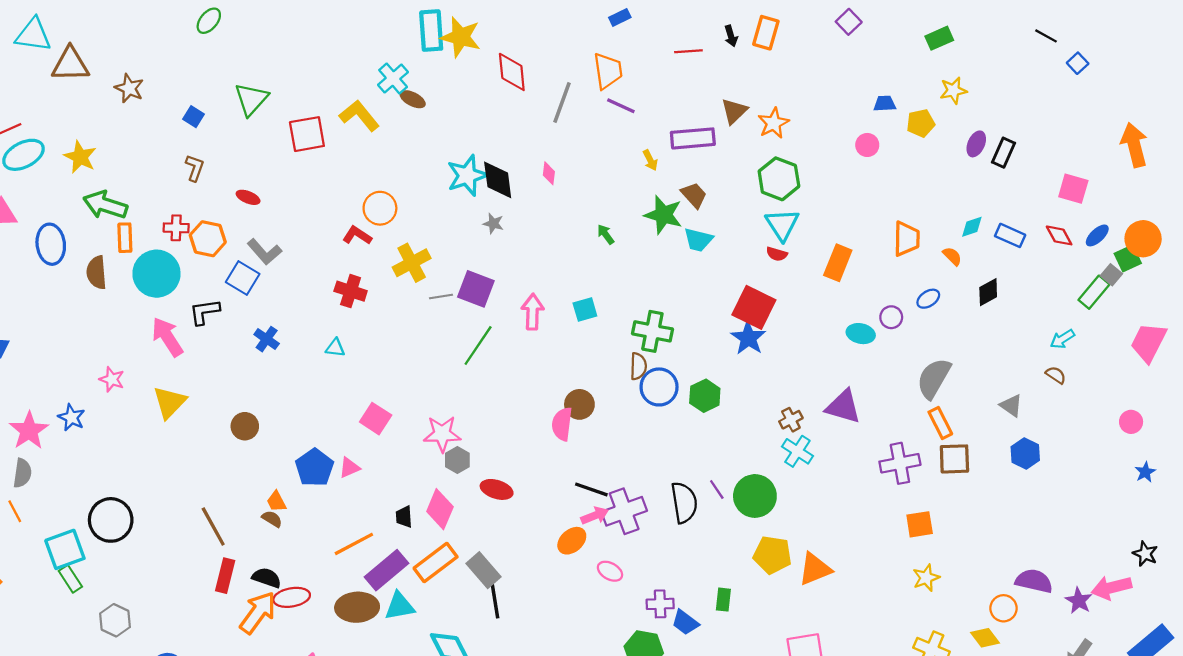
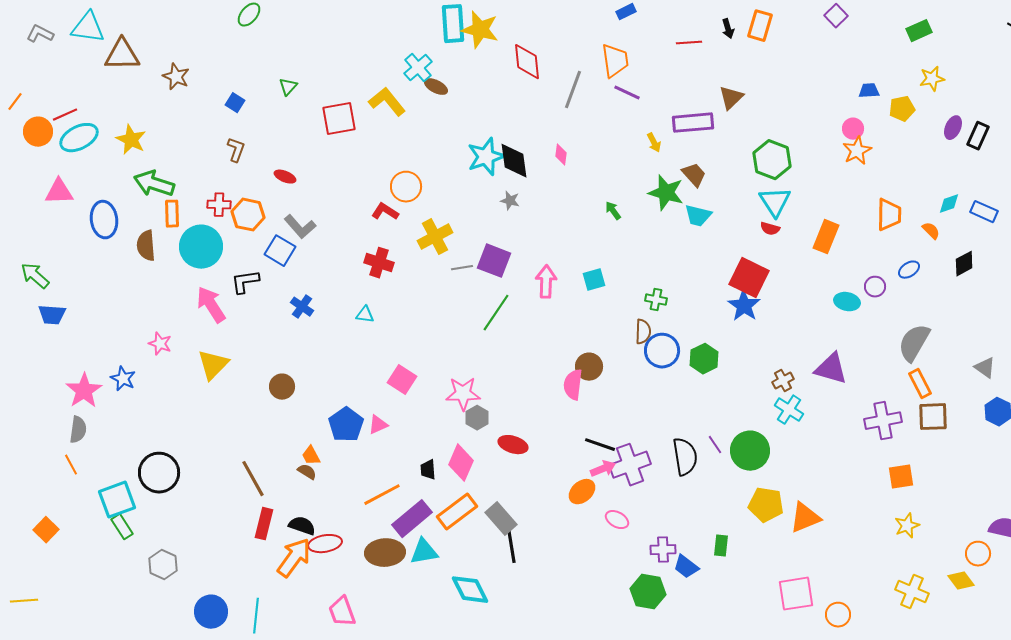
green triangle: (251, 99) -> (288, 87), size x0.6
orange star: (773, 123) -> (857, 151), moved
green cross: (652, 331) -> (656, 300), size x0.6

